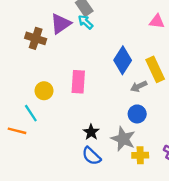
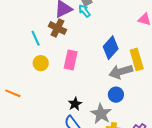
brown cross: (36, 38) -> (57, 28), moved
gray arrow: (139, 86) -> (121, 72), size x1.6
cyan line: (31, 113) -> (36, 38), moved

